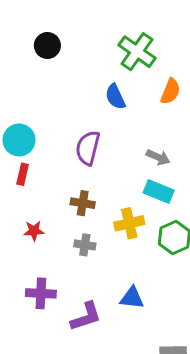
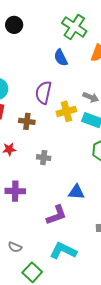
brown cross: (83, 203) -> (27, 121), moved
yellow cross: (129, 223) -> (66, 111), moved
purple L-shape: (86, 317) -> (56, 215), moved

